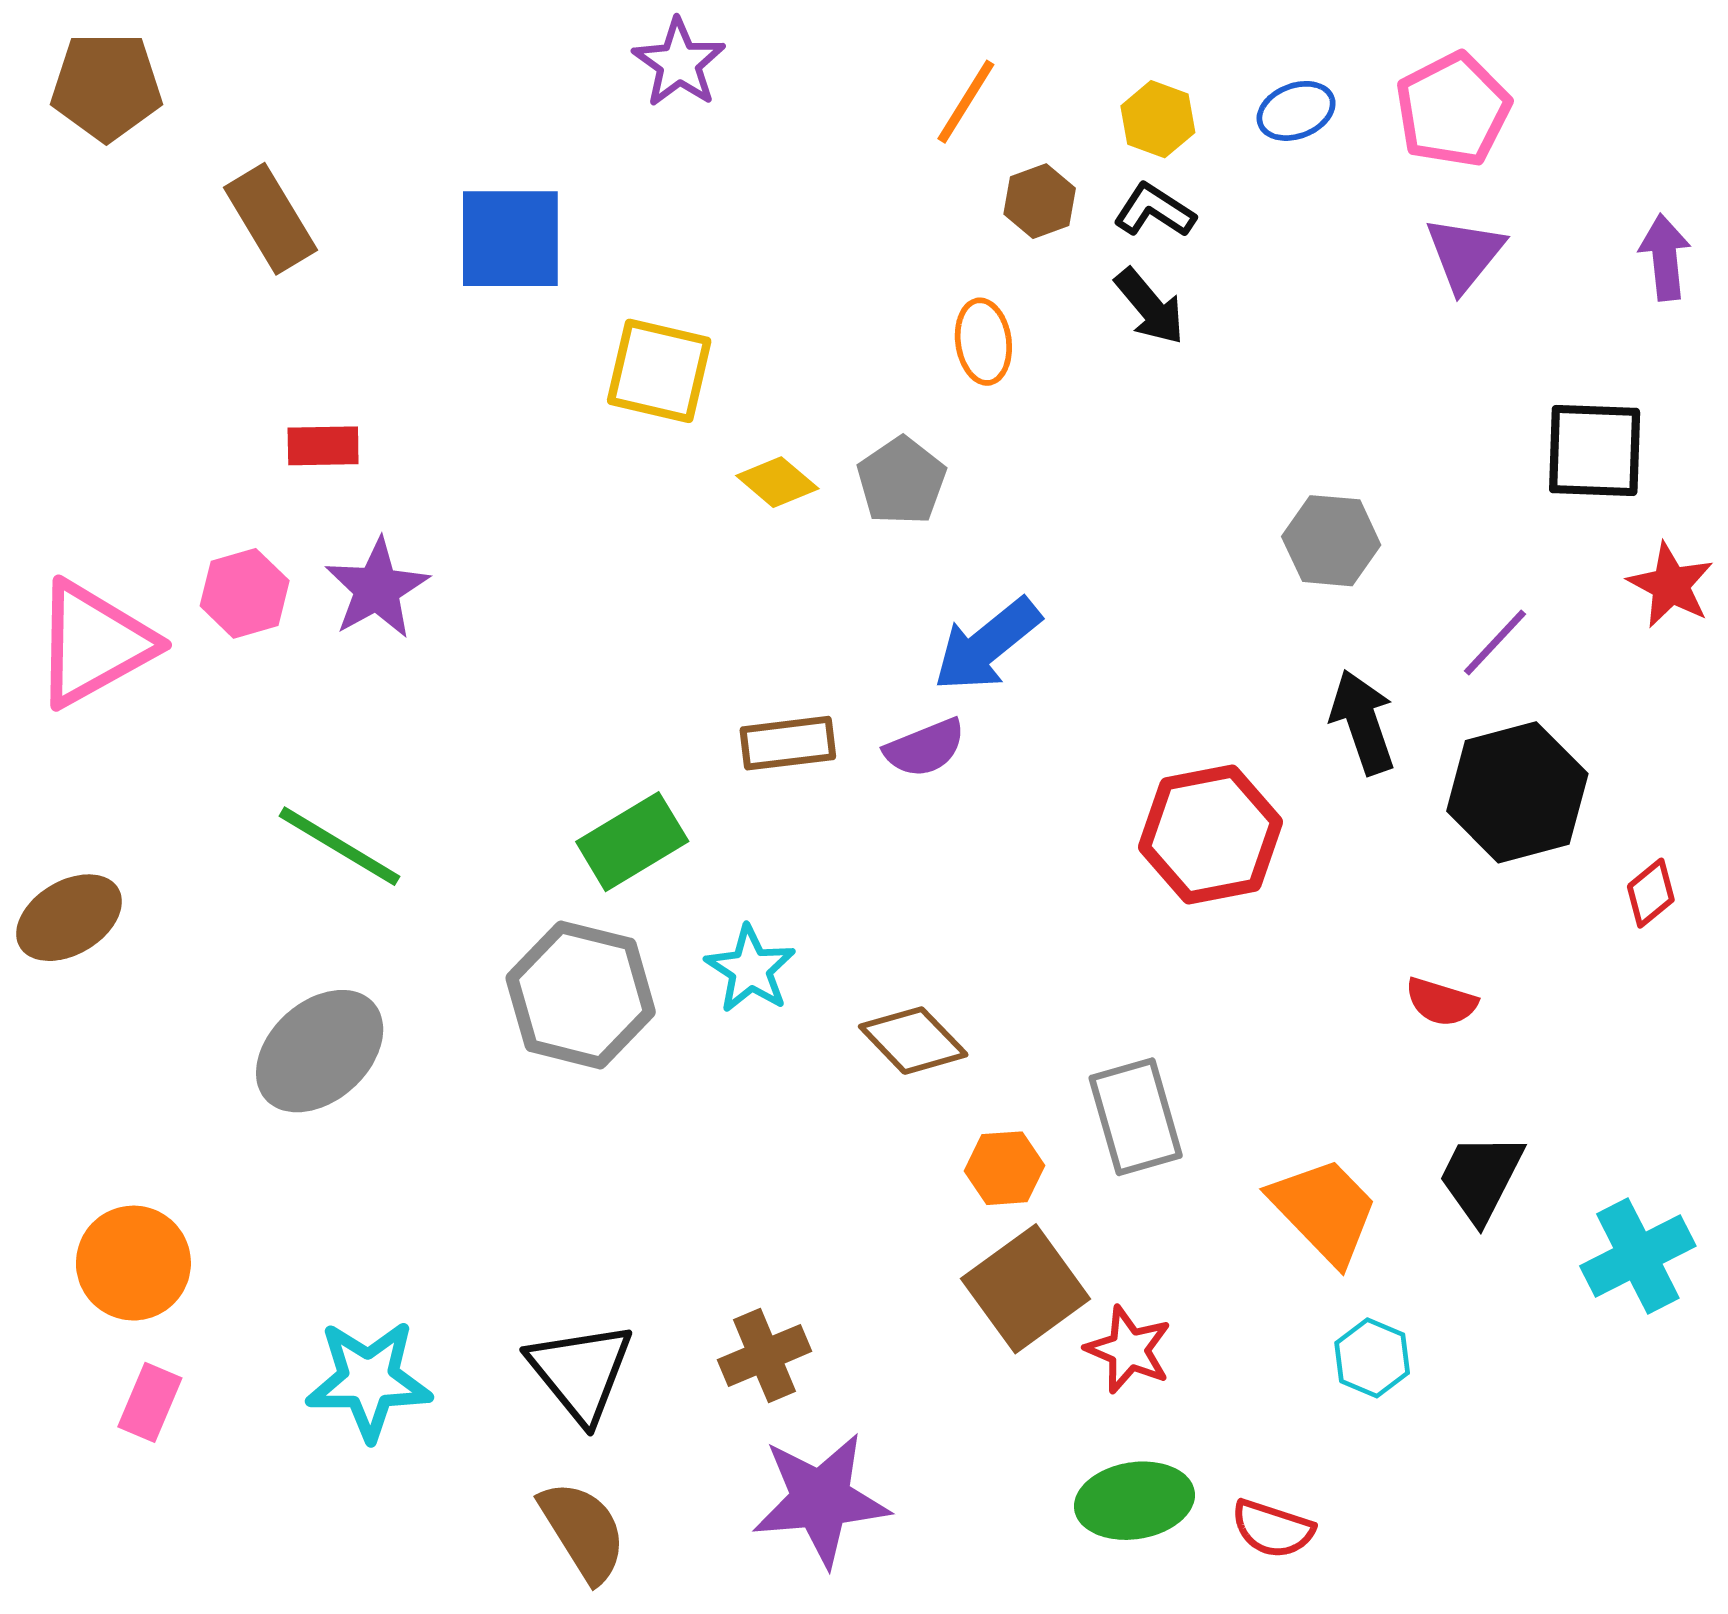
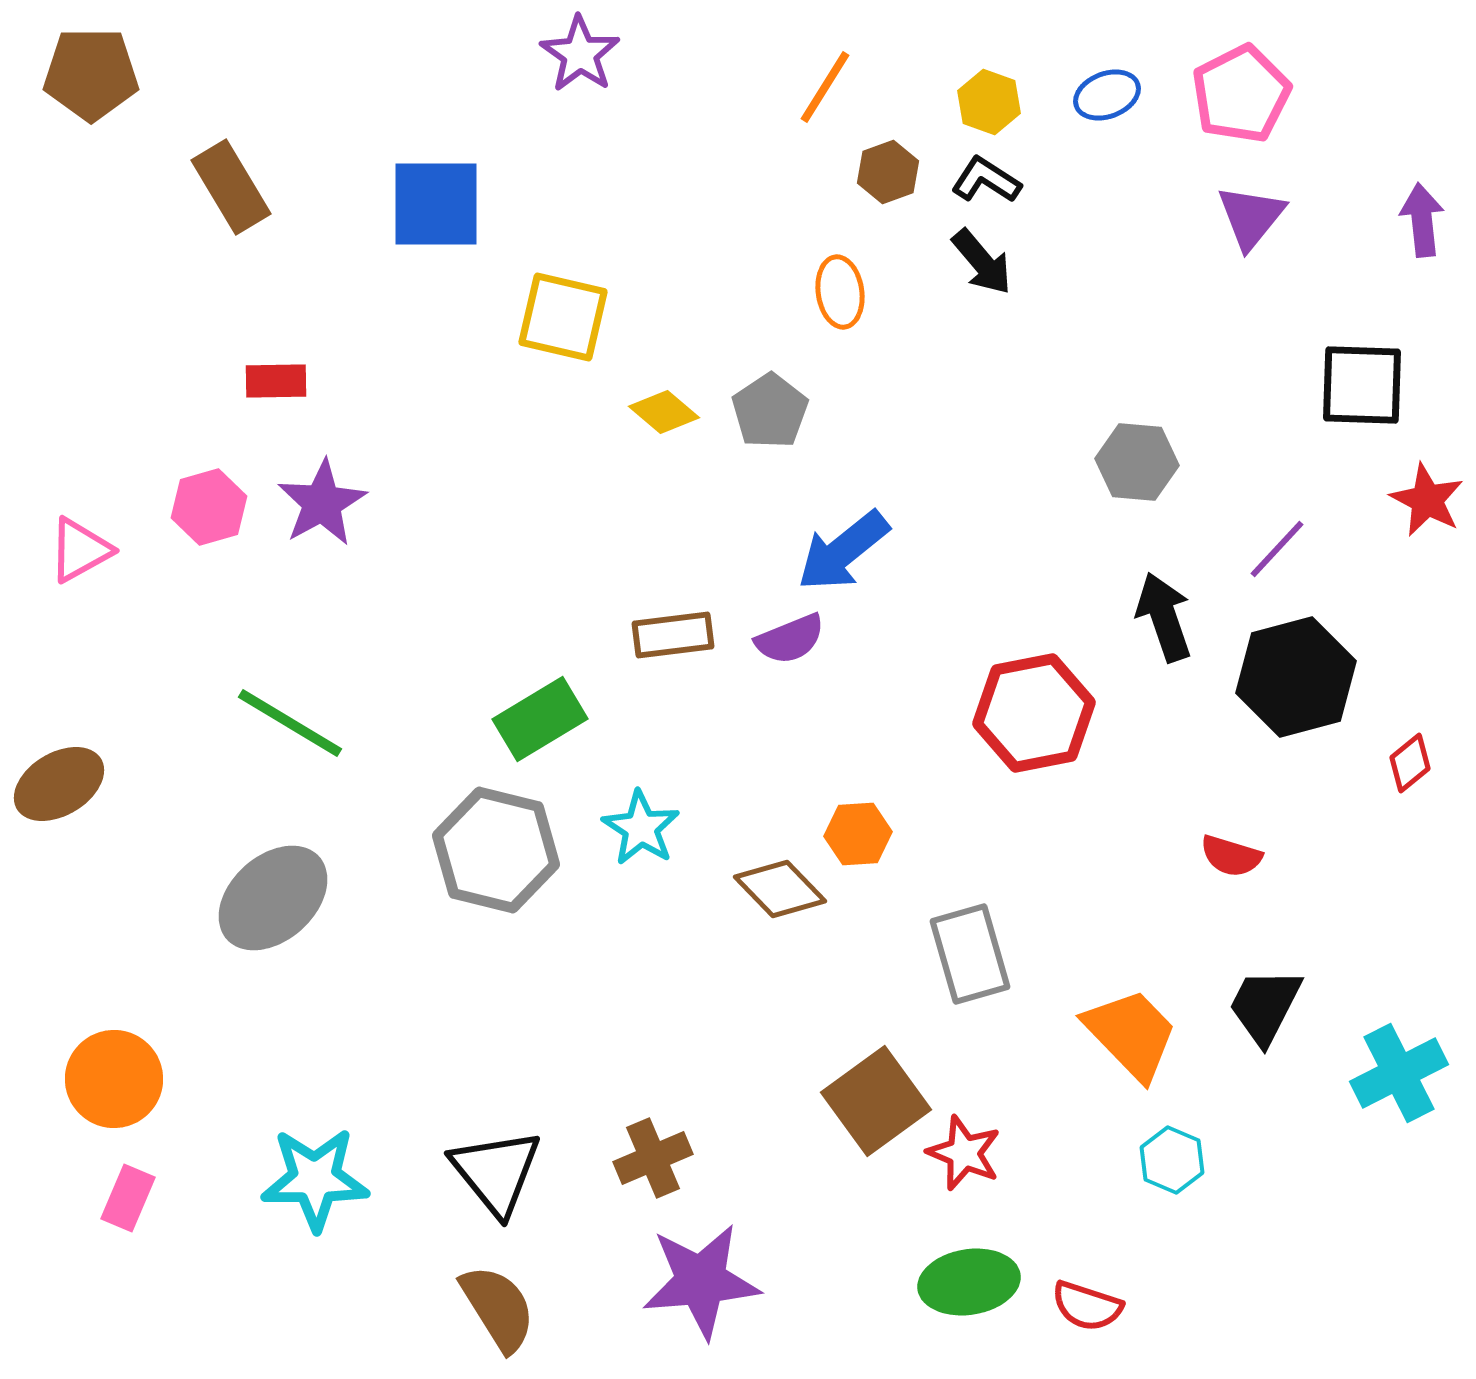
pink triangle: (94, 644) -> (80, 550), size x0.6
orange hexagon: (1004, 1168) -> (858, 834), moved

